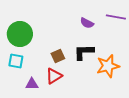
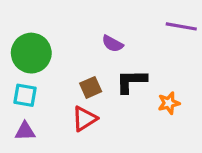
purple semicircle: (87, 23) -> (113, 44), moved
orange star: (108, 66) -> (169, 103), size x0.6
purple triangle: (32, 84) -> (25, 131), moved

